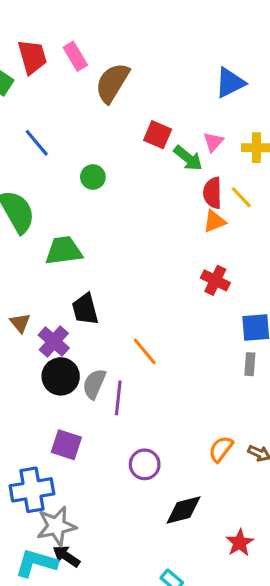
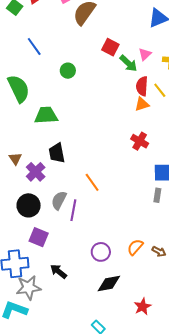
black circle: (61, 376) -> (29, 205), moved
purple circle: (145, 464) -> (101, 252), moved
black arrow: (66, 556) -> (59, 271), moved

